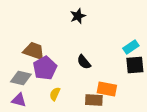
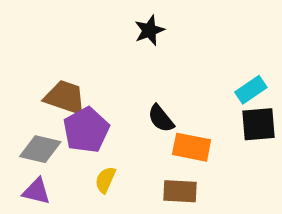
orange rectangle: (107, 89) -> (192, 147), moved

